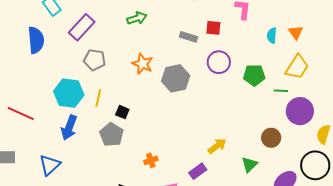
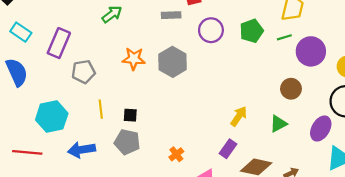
cyan hexagon: (69, 93) -> (52, 117), moved
blue arrow: (69, 128) -> (81, 150), turned 80
green triangle: (249, 165) -> (278, 124), turned 36

